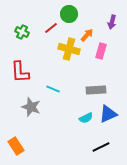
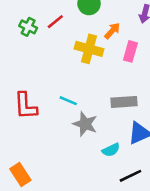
red line: (51, 28) -> (55, 22), moved
red L-shape: (20, 72) -> (26, 106), moved
gray star: (31, 107) -> (85, 124), moved
cyan semicircle: (86, 118) -> (111, 150), moved

